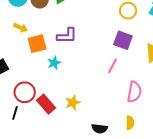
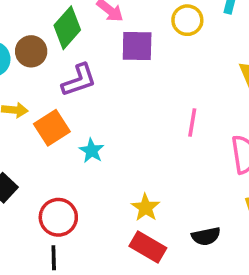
purple L-shape: (67, 36) -> (79, 80), moved
purple square: (123, 40) -> (137, 46), moved
red rectangle: (46, 104) -> (148, 247), moved

